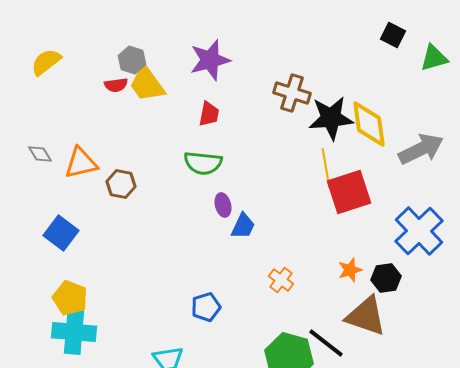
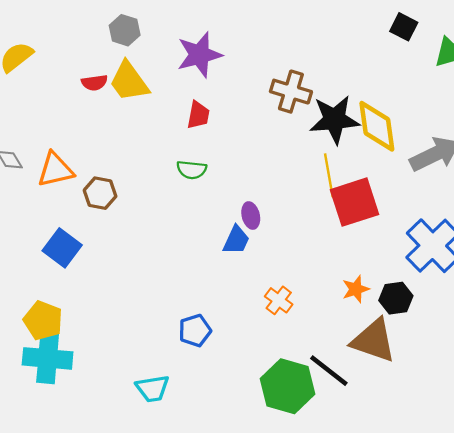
gray hexagon: (132, 60) -> (125, 30), moved
green semicircle: (203, 163) -> (192, 170), size x0.7
purple ellipse: (223, 205) -> (251, 216), moved
blue square: (61, 233) -> (62, 248), moved

